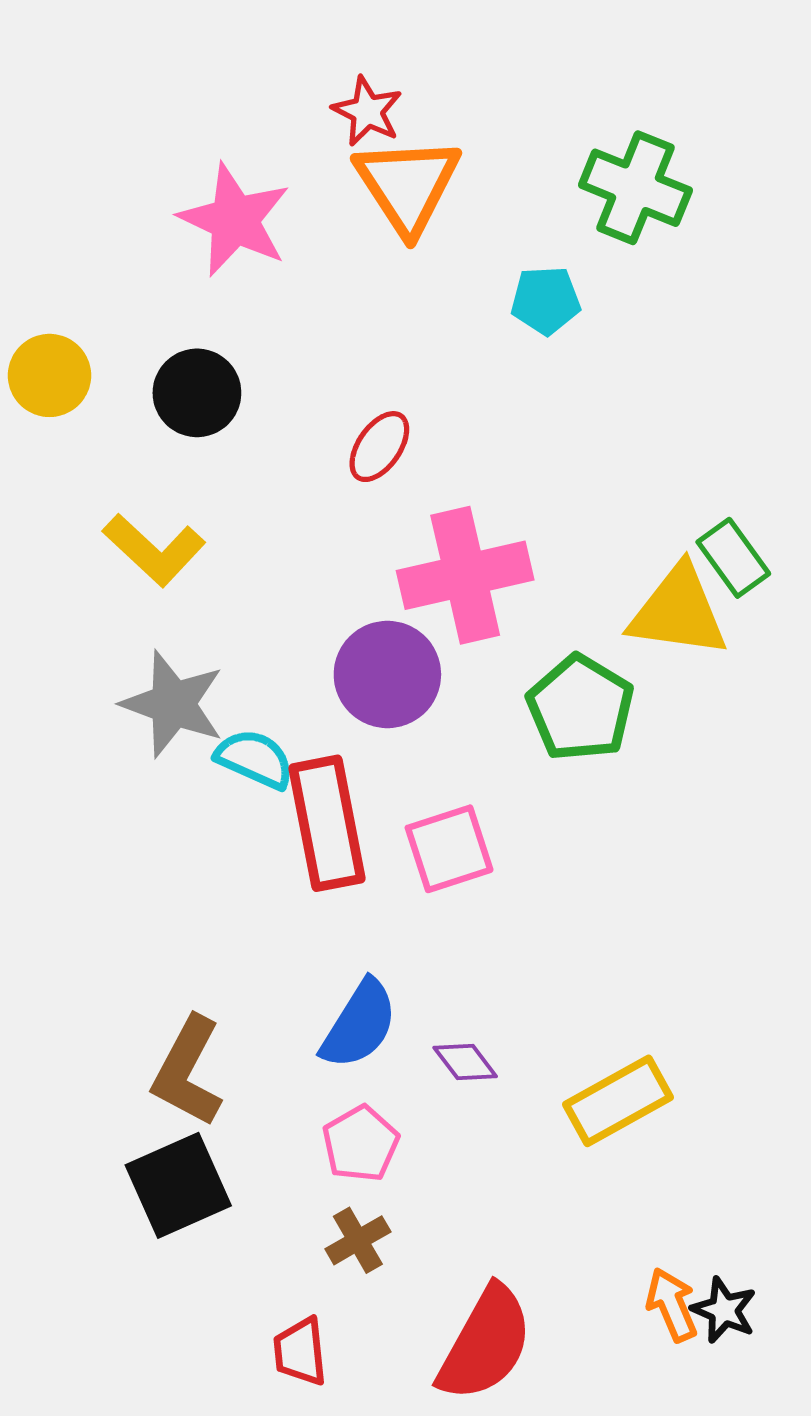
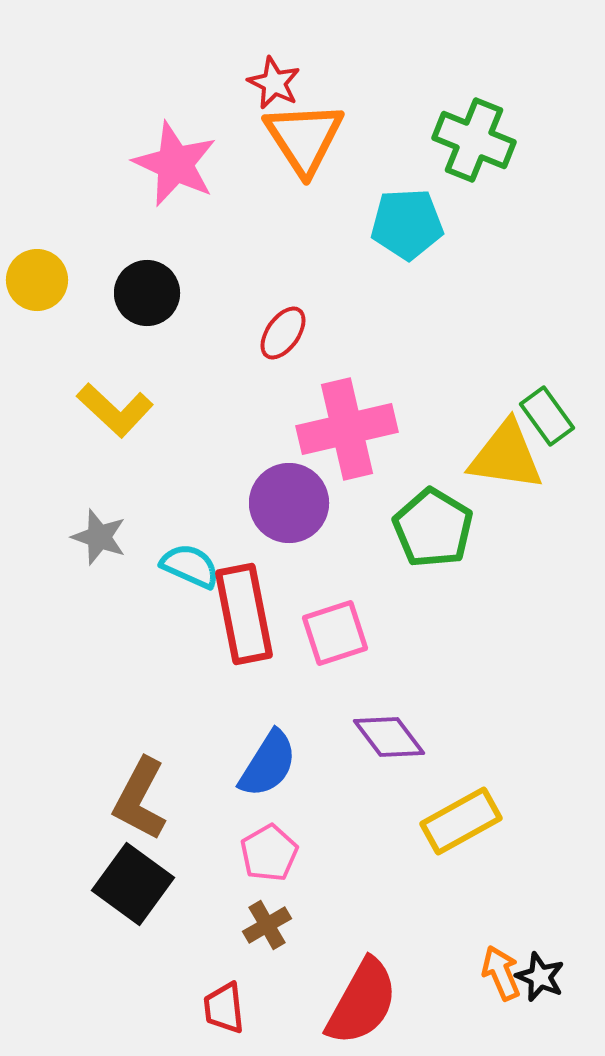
cyan pentagon: (546, 300) -> (407, 224), size x1.4
gray star: (173, 704) -> (99, 537), moved, size x0.7
purple diamond: (465, 1062) -> (389, 737), moved, size x1.5
black square: (178, 1185) -> (133, 884), turned -30

